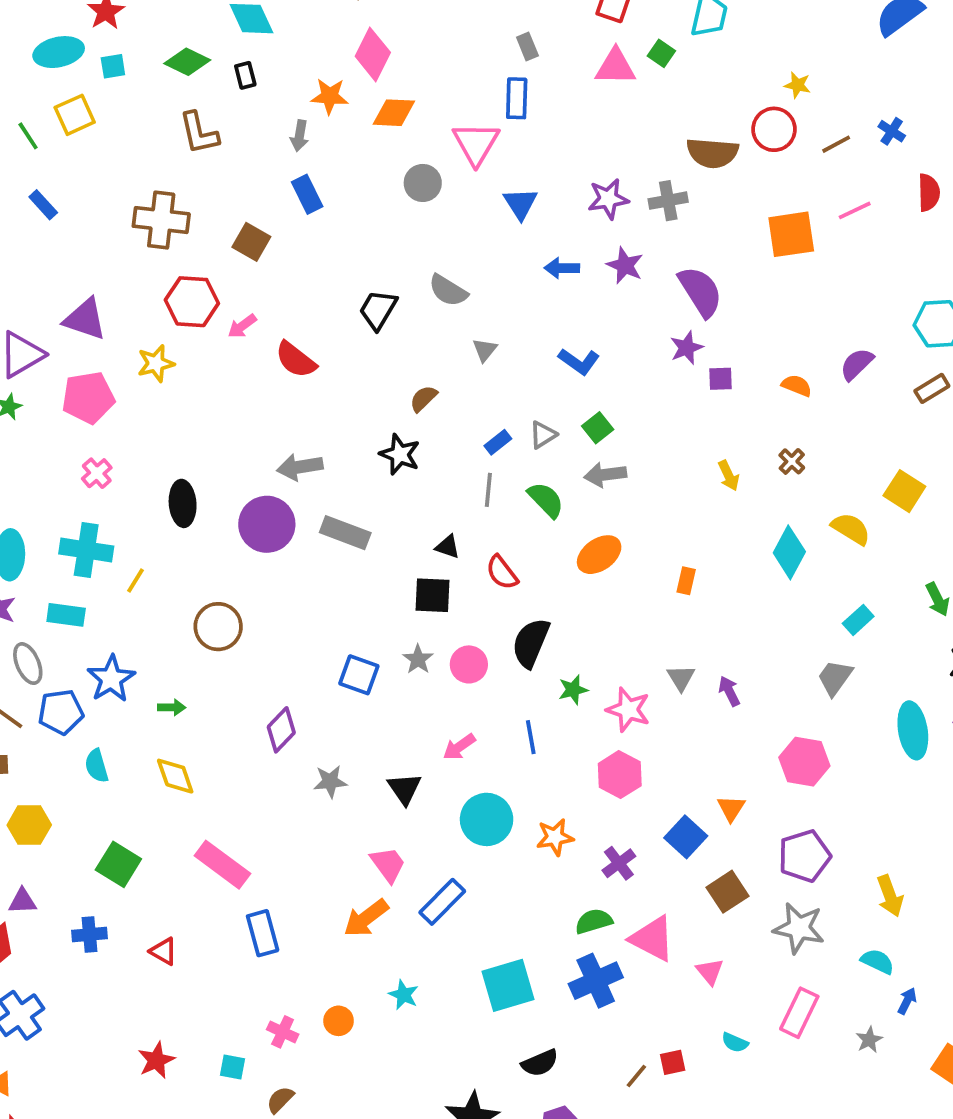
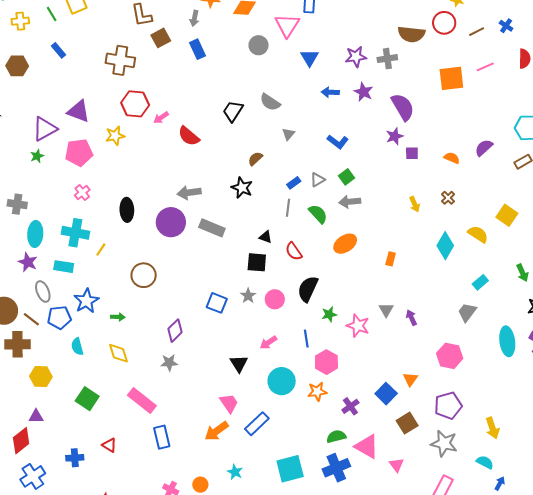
brown square: (251, 242) -> (161, 38), moved, turned 30
pink hexagon: (620, 775) -> (326, 362), moved
gray star: (330, 782) -> (169, 363), moved
blue cross: (90, 935) -> (75, 458), moved

